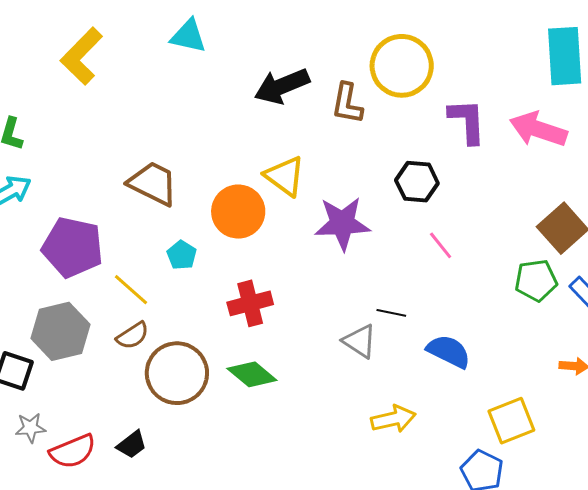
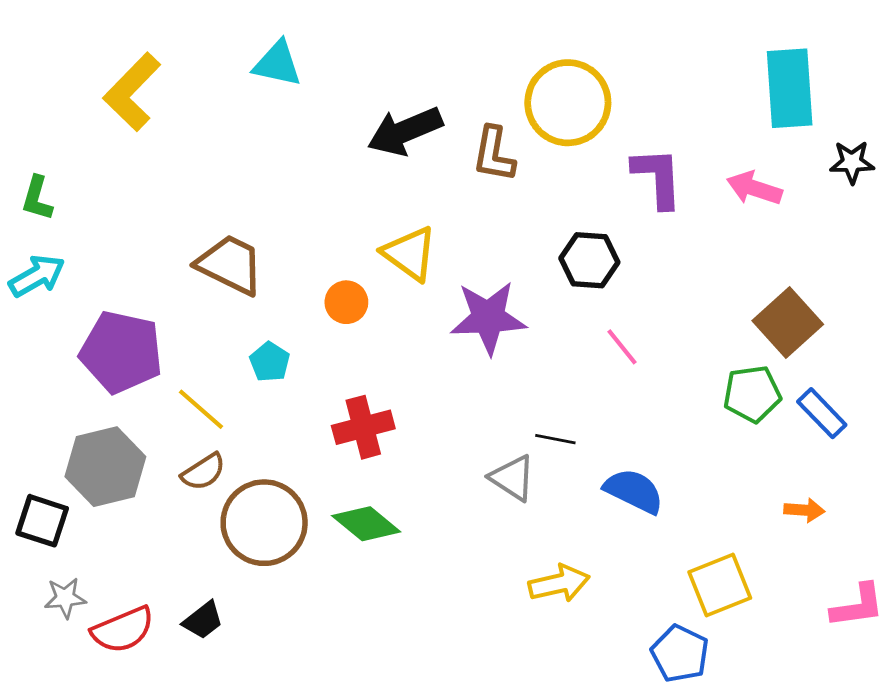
pink arrow: (538, 129) -> (754, 188), size x0.7
orange circle: (238, 212) -> (346, 302), size x0.6

